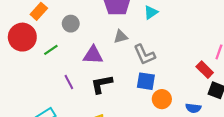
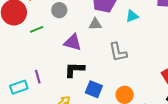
gray triangle: (121, 37) -> (95, 24), moved
blue square: (146, 81) -> (94, 89), moved
purple line: (69, 82) -> (38, 77), moved

